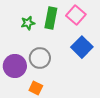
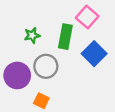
green rectangle: (51, 18) -> (65, 37), moved
green star: (28, 23) -> (32, 35), moved

